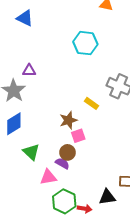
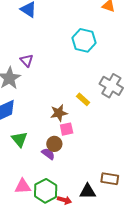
purple triangle: (29, 70) -> (27, 60), turned 40
pink triangle: (48, 177) -> (23, 186), moved

